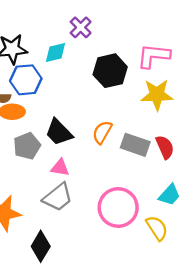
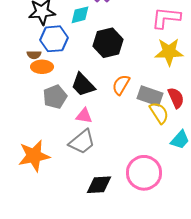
black hexagon: (110, 71) -> (108, 43), moved
pink circle: (118, 208) -> (144, 173), moved
yellow semicircle: (157, 228) -> (159, 113), moved
black diamond: (41, 246) -> (99, 185), moved, turned 56

